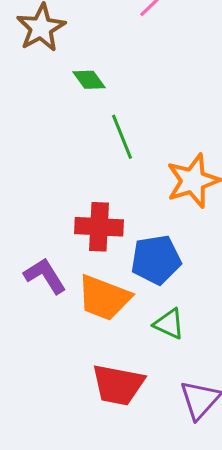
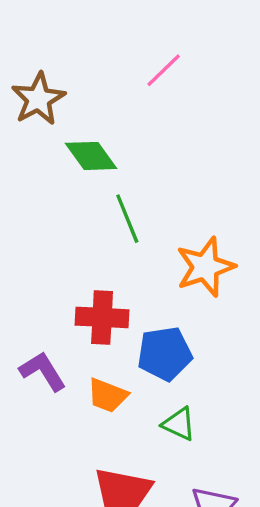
green diamond: (89, 80) -> (91, 156), size x1.4
orange trapezoid: (104, 298) -> (108, 395), size x0.7

